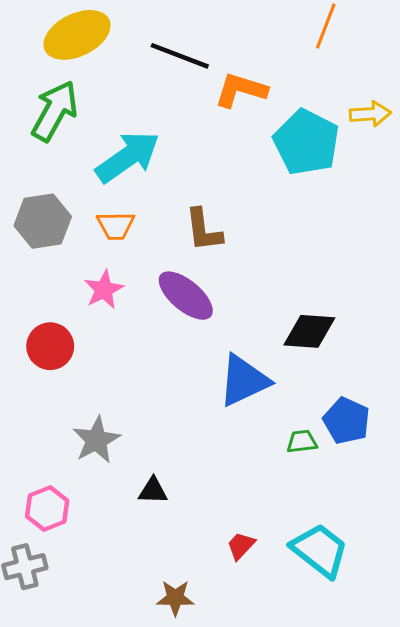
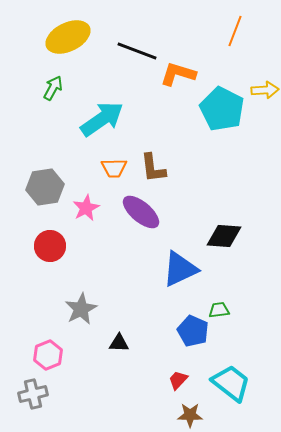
green arrow: (55, 111) -> (53, 88), size x0.6
gray hexagon: (43, 221) -> (45, 187), moved
orange trapezoid: (116, 226) -> (114, 168), moved
blue pentagon: (347, 421) -> (193, 331), moved
brown star: (175, 598) -> (190, 415), moved

